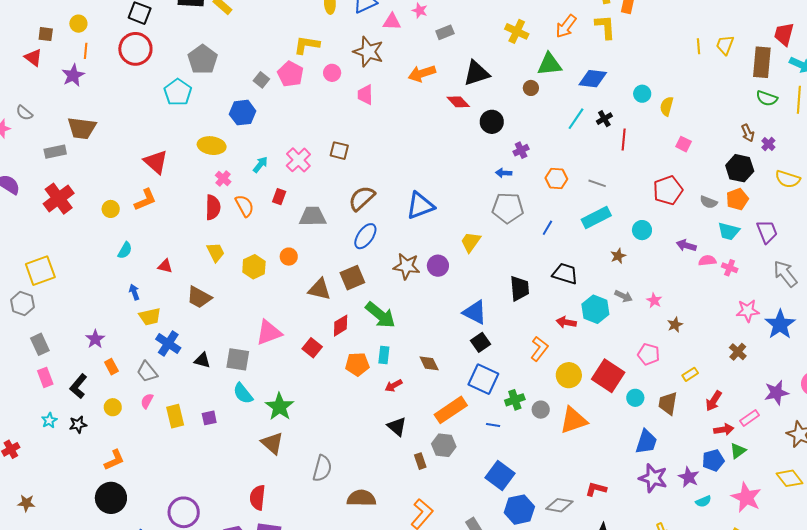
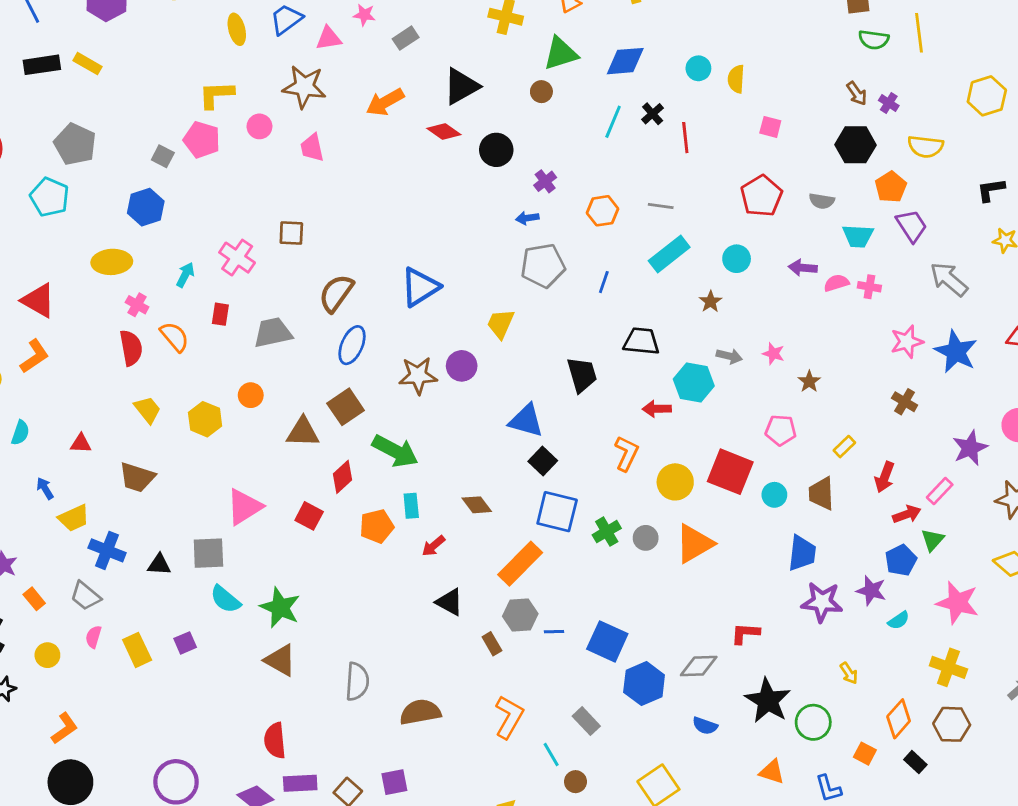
orange pentagon: (737, 199) -> (891, 187), moved
blue line: (493, 425) -> (554, 632), moved

